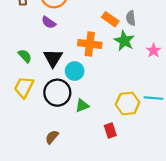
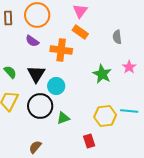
gray semicircle: (131, 18) -> (117, 37), moved
orange rectangle: (110, 19) -> (80, 32), moved
green star: (124, 41) -> (102, 74), moved
orange cross: (90, 44) -> (61, 50), moved

